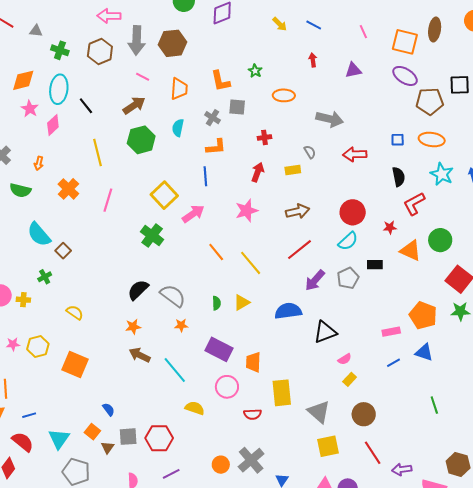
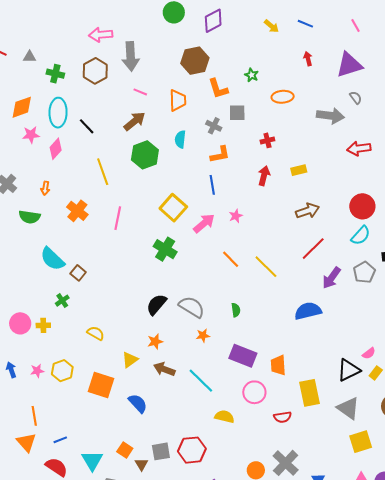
brown hexagon: (172, 43) -> (195, 61), moved
purple triangle: (353, 70) -> (349, 65), size x1.6
pink star: (30, 109) -> (31, 135), turned -30
gray semicircle: (310, 152) -> (356, 98), moved
pink star: (247, 211) -> (236, 216), moved, size x0.6
yellow triangle: (242, 302) -> (130, 360), moved
black triangle: (325, 332) -> (349, 370), moved
blue semicircle: (109, 409) -> (138, 403), moved, size x1.5

